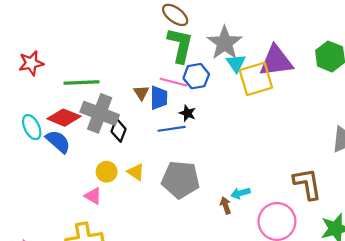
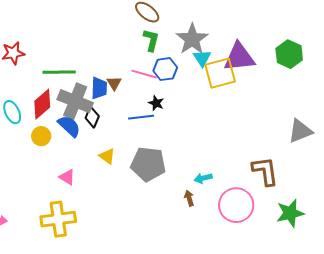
green L-shape: (180, 45) -> (151, 40), size x0.7
blue trapezoid: (159, 98) -> (99, 88), moved
red diamond: (64, 118) -> (42, 104), turned -64
blue semicircle: (58, 142) -> (69, 126), moved
yellow circle: (107, 172) -> (41, 136), moved
brown arrow: (226, 205) -> (189, 198), moved

